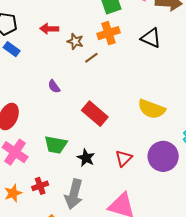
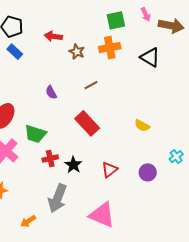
brown line: (91, 58) -> (91, 85), moved
yellow semicircle: (152, 109) -> (142, 126), size x0.6
green trapezoid: (56, 145) -> (35, 134), moved
purple circle: (163, 156) -> (148, 172), size x0.6
red cross: (40, 186) -> (50, 159), moved

